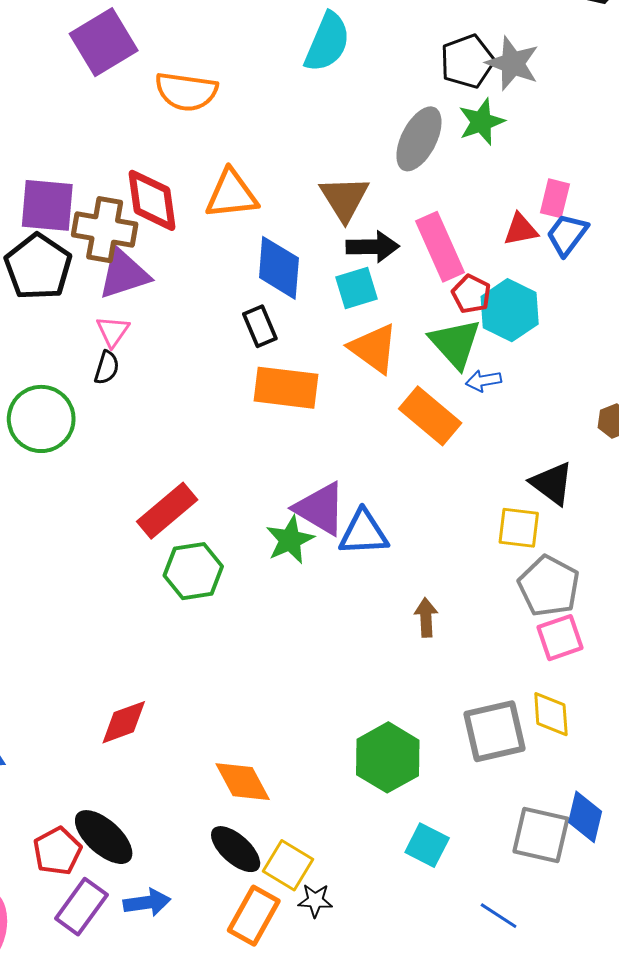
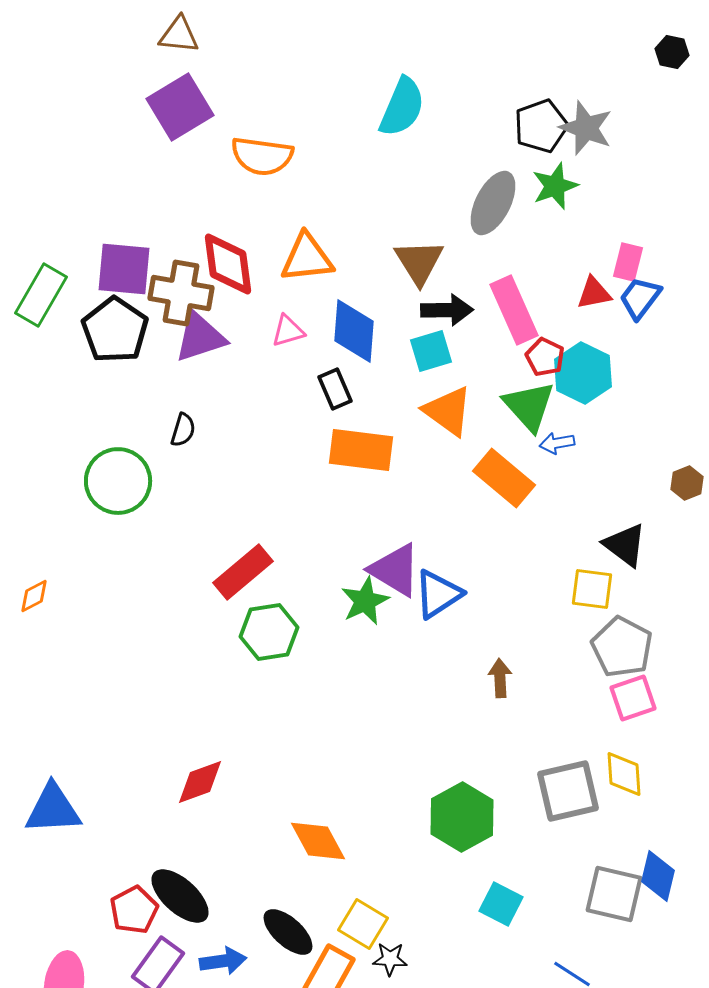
pink triangle: (113, 331) -> (288, 331), moved, turned 39
blue triangle: (364, 533) -> (438, 594), turned -30
black ellipse: (236, 849) -> (288, 932), moved

